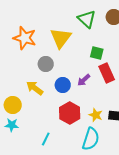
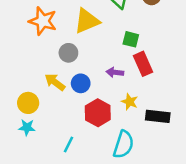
yellow triangle: (61, 38) -> (87, 21), turned 30
purple arrow: (84, 80) -> (115, 72), turned 48
blue circle: (63, 85) -> (81, 83), moved
yellow star: (96, 115) -> (130, 102), moved

